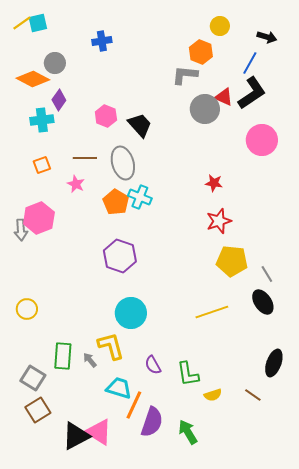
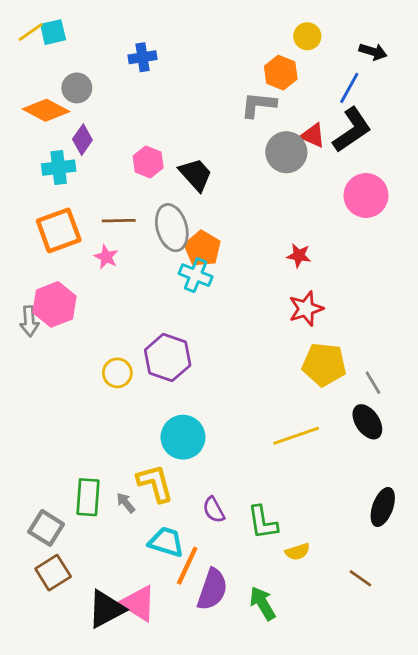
orange square: (42, 165) -> (59, 230), size x1.8
orange pentagon: (116, 202) -> (203, 249), moved
yellow circle: (27, 309) -> (117, 373), moved
brown line: (253, 395) -> (360, 578), moved

